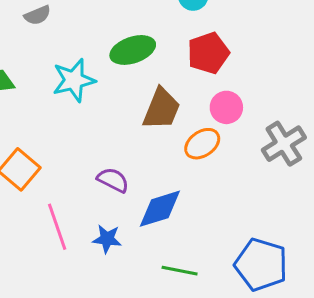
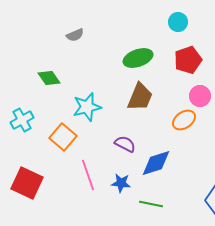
cyan star: (74, 80) -> (87, 107), moved
brown trapezoid: (161, 109) -> (140, 97), moved
green line: (180, 271) -> (151, 204), moved

